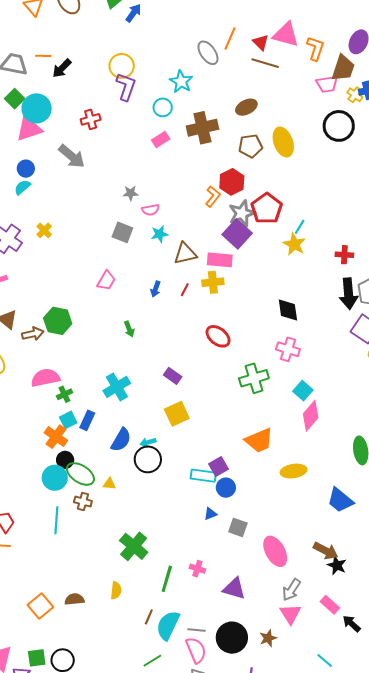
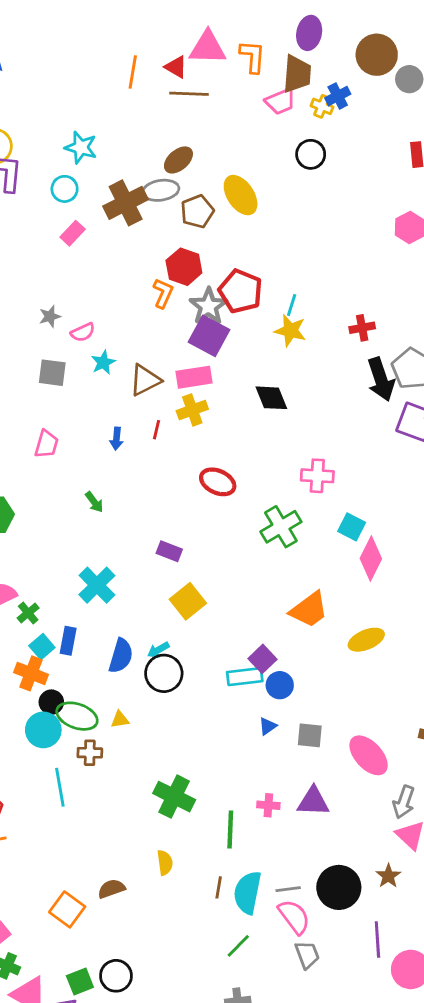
gray ellipse: (208, 53) -> (161, 190), moved, turned -50
black circle: (339, 126) -> (311, 154), size x0.7
black diamond: (288, 310) -> (271, 398), moved
purple triangle: (234, 588) -> (313, 801), moved

